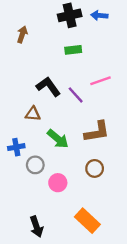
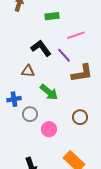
green rectangle: (73, 50) -> (52, 16), moved
pink line: (101, 81) -> (76, 35), moved
brown L-shape: (97, 132) -> (82, 73), moved

